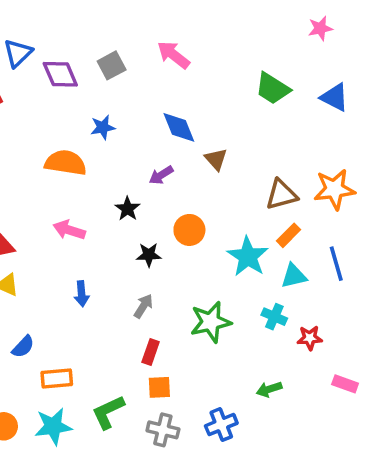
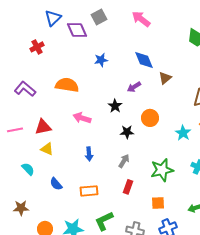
gray square: (112, 65) -> (99, 17), moved
brown triangle: (216, 159) -> (165, 78), turned 32
orange semicircle: (66, 163) -> (67, 85), moved
cyan star: (248, 257) -> (183, 133), size x0.7
blue semicircle: (23, 347) -> (56, 184), turned 96
orange rectangle: (57, 379) -> (89, 191), moved
orange square: (159, 387) -> (158, 203), moved

